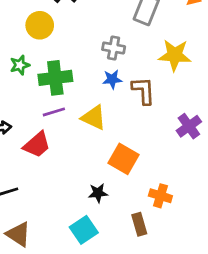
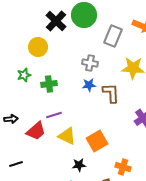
green cross: (55, 78) -> (49, 84), size x0.7
purple line: (54, 112) -> (54, 115), moved
yellow triangle: (94, 118) -> (67, 136), moved
orange square: (124, 159) -> (97, 141), turned 30

